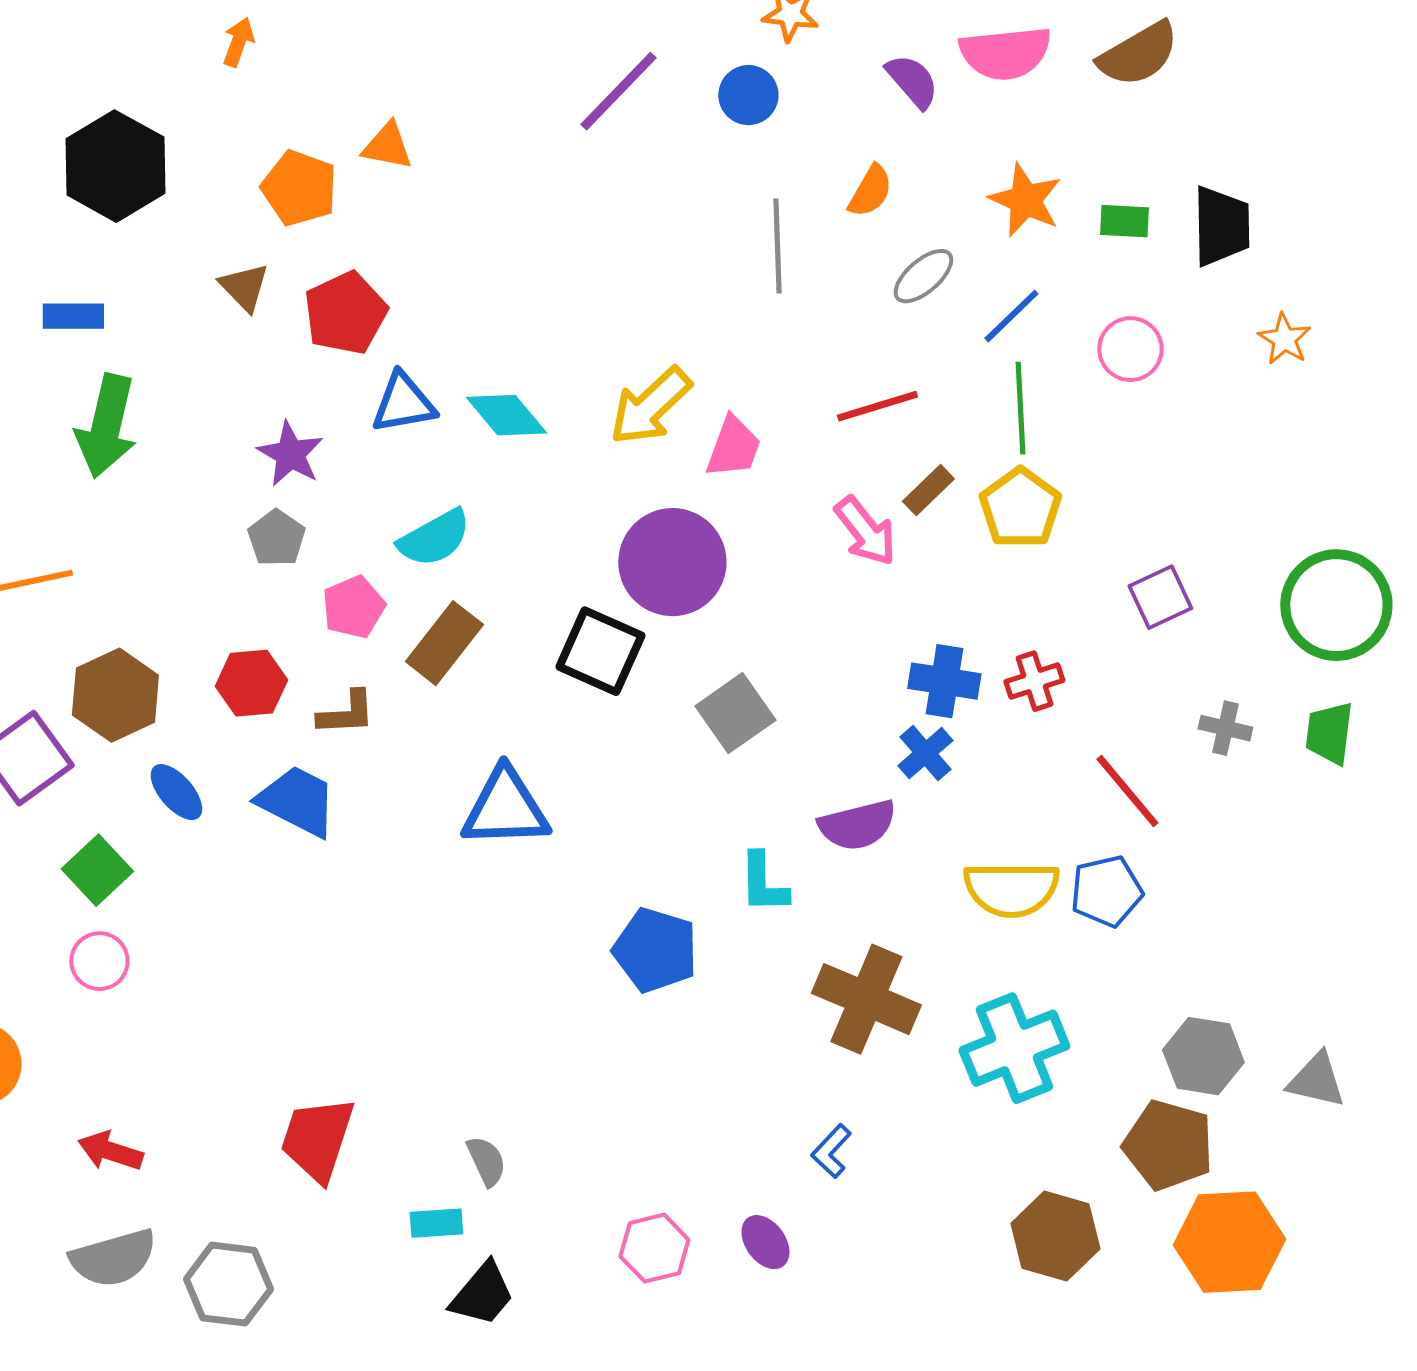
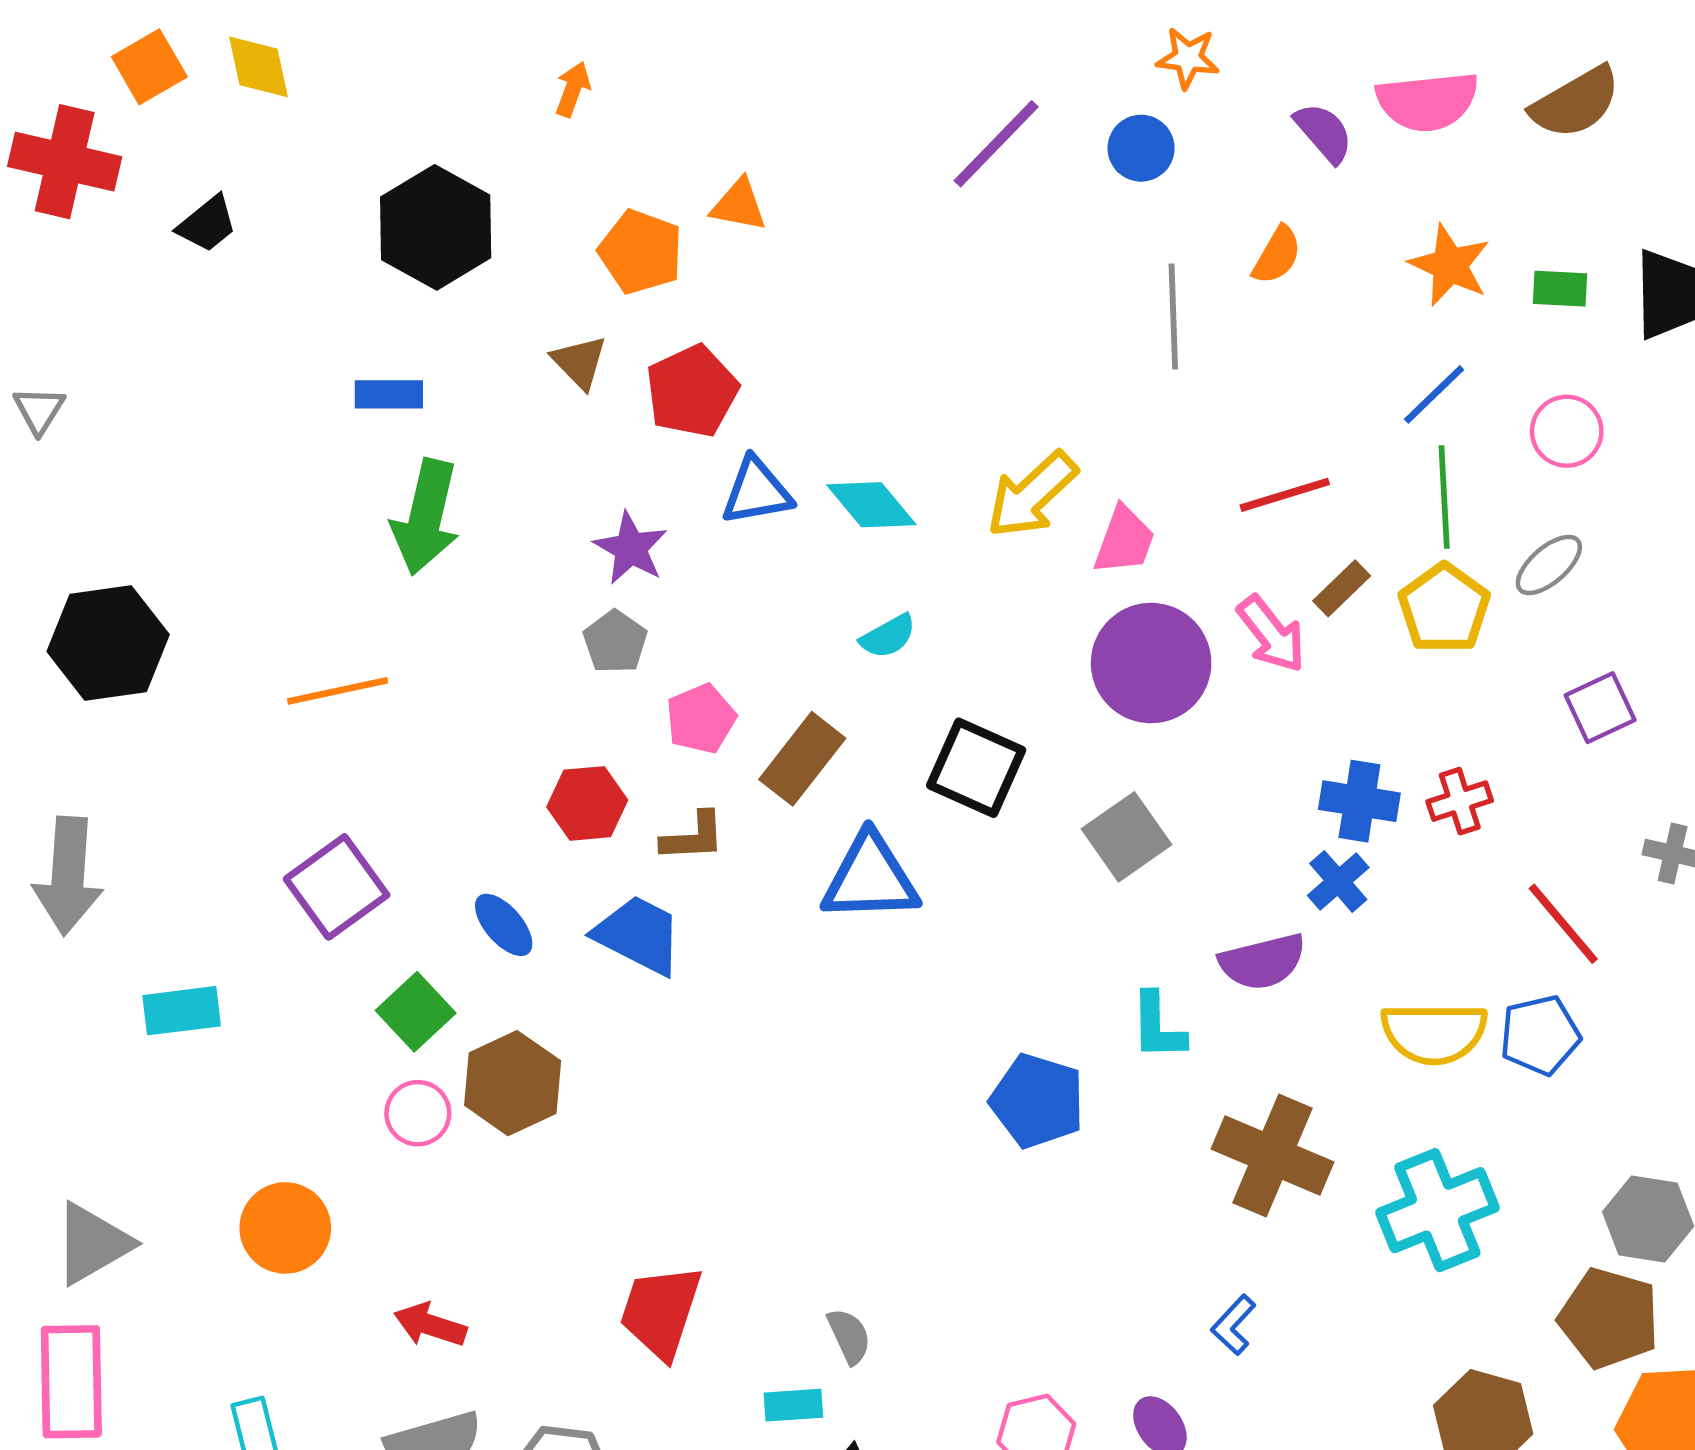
gray ellipse: (923, 276) -> (1549, 565), moved
cyan semicircle: (434, 538) -> (888, 636), moved, size x0.7
purple circle: (672, 562) -> (1151, 663), moved
brown hexagon: (115, 695) -> (513, 1083), moved
blue triangle: (505, 808) -> (870, 878), moved

